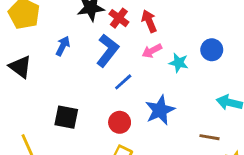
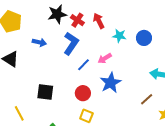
blue arrow: (63, 46) -> (39, 42), turned 80
pink arrow: (152, 51) -> (105, 58), moved
cyan star: (179, 63) -> (119, 36), moved
brown line: (210, 137) -> (147, 99), turned -48

